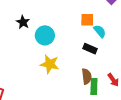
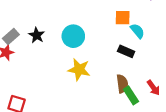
black star: (23, 22) -> (37, 35), moved
green rectangle: (94, 86) -> (131, 95), turned -35

